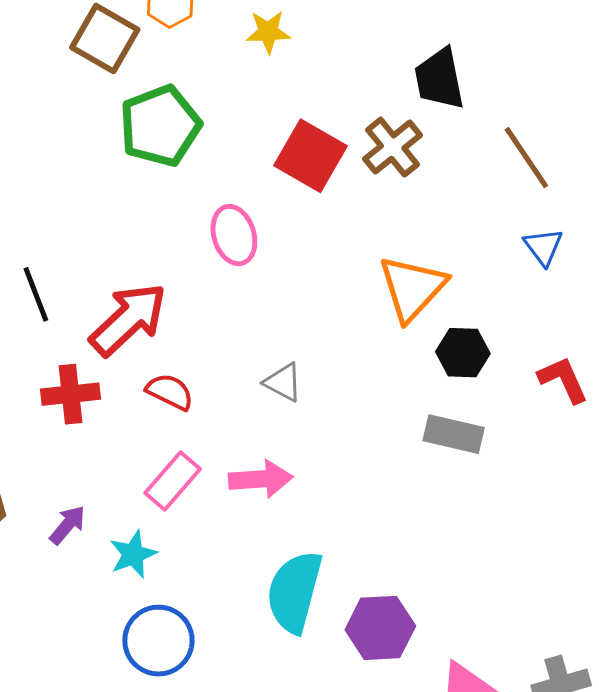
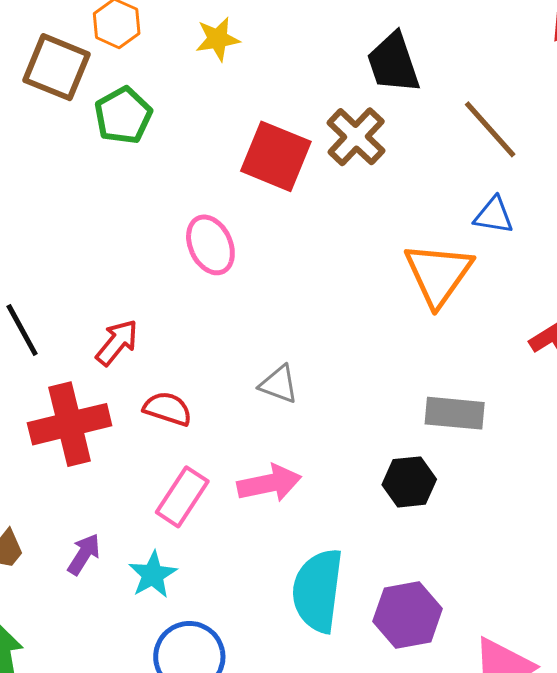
green pentagon: (160, 126) -> (123, 115), moved, size x0.7
blue triangle: (543, 247) -> (494, 215), moved, turned -36
orange triangle: (412, 288) -> (438, 274), moved
red arrow: (128, 319) -> (117, 342), size x0.6
black hexagon: (463, 353) -> (409, 482), moved
red cross: (71, 394) -> (70, 424), size x1.4

